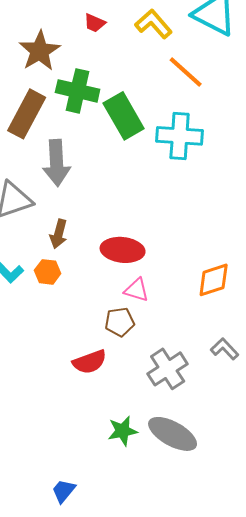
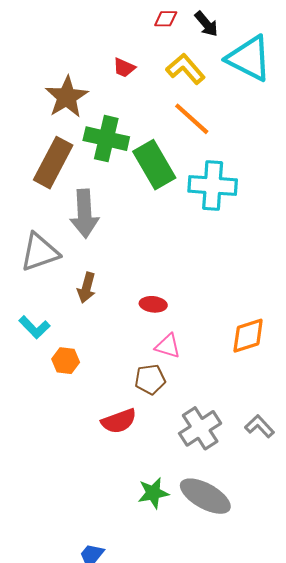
orange line: (186, 72) -> (192, 119), moved
red ellipse: (123, 250) -> (153, 304), size x0.6
orange hexagon: (48, 272) -> (66, 361), moved
gray L-shape: (225, 349) -> (260, 426), moved

